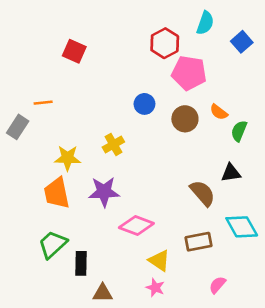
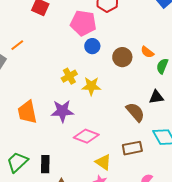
pink pentagon: (189, 73) -> (83, 23), moved
orange line: (43, 103) -> (17, 45), turned -32
yellow star: (68, 158) -> (91, 86), moved
green trapezoid: (53, 244) -> (17, 162), moved

